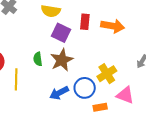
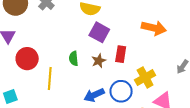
red rectangle: (85, 22) -> (121, 54), moved
brown star: (62, 60) -> (99, 61), size x0.6

